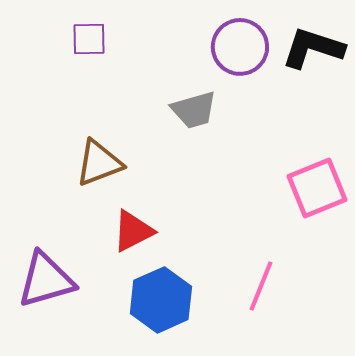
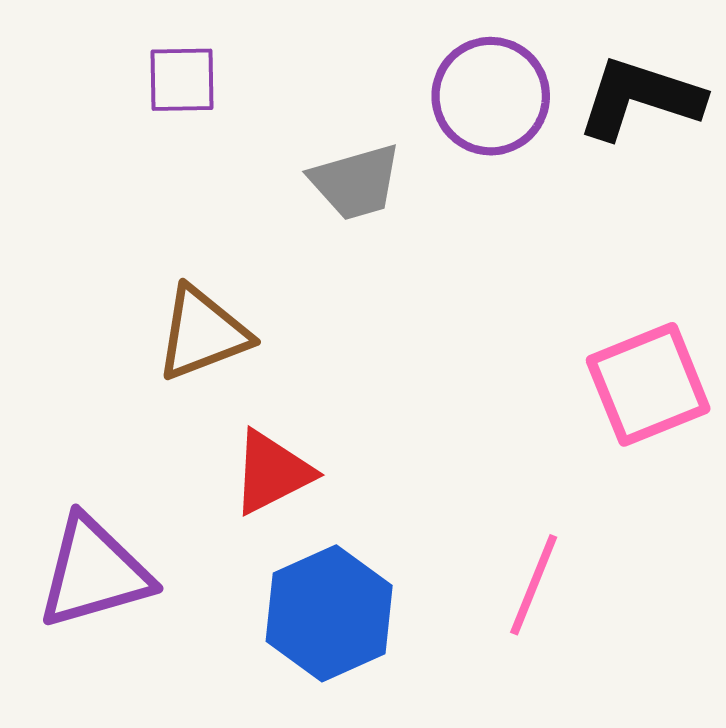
gray trapezoid: (194, 110) -> (356, 182), moved

